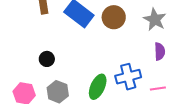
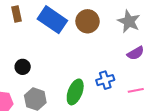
purple semicircle: (160, 51) -> (136, 53), turned 66
blue cross: (128, 77) -> (105, 80), size x0.7

